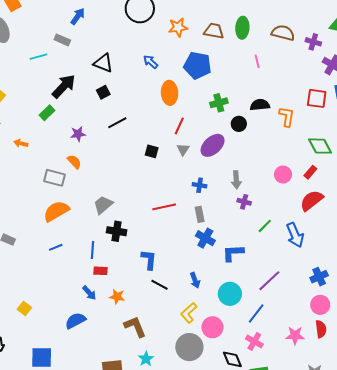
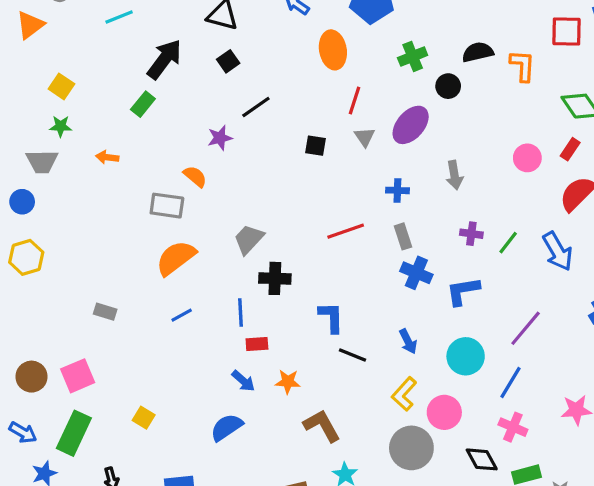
purple star: (78, 134) -> (220, 138), moved
purple cross: (244, 202) -> (471, 234), moved

